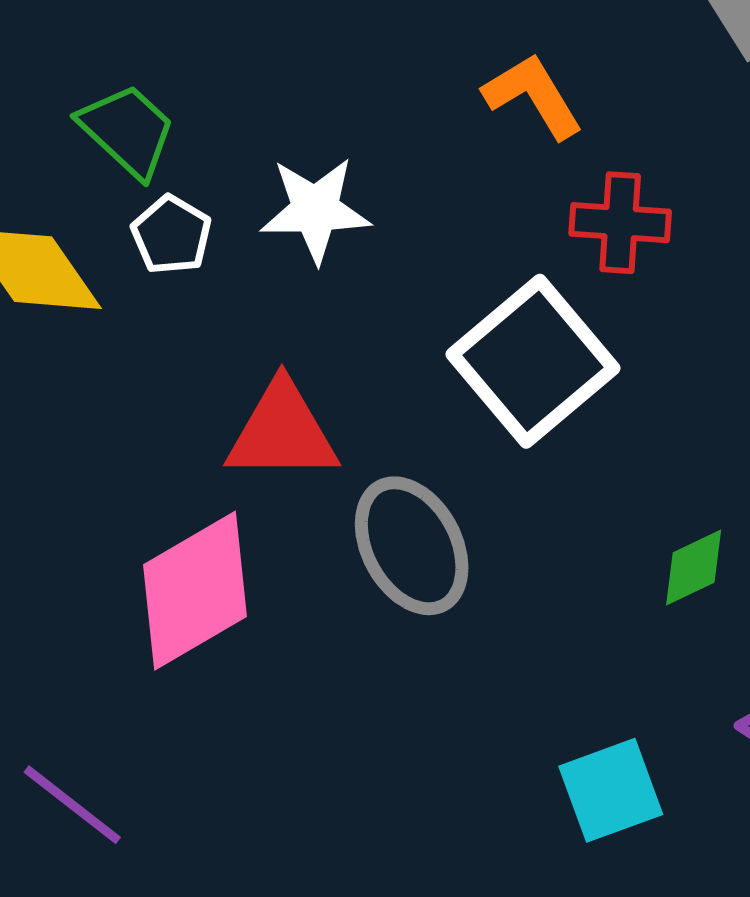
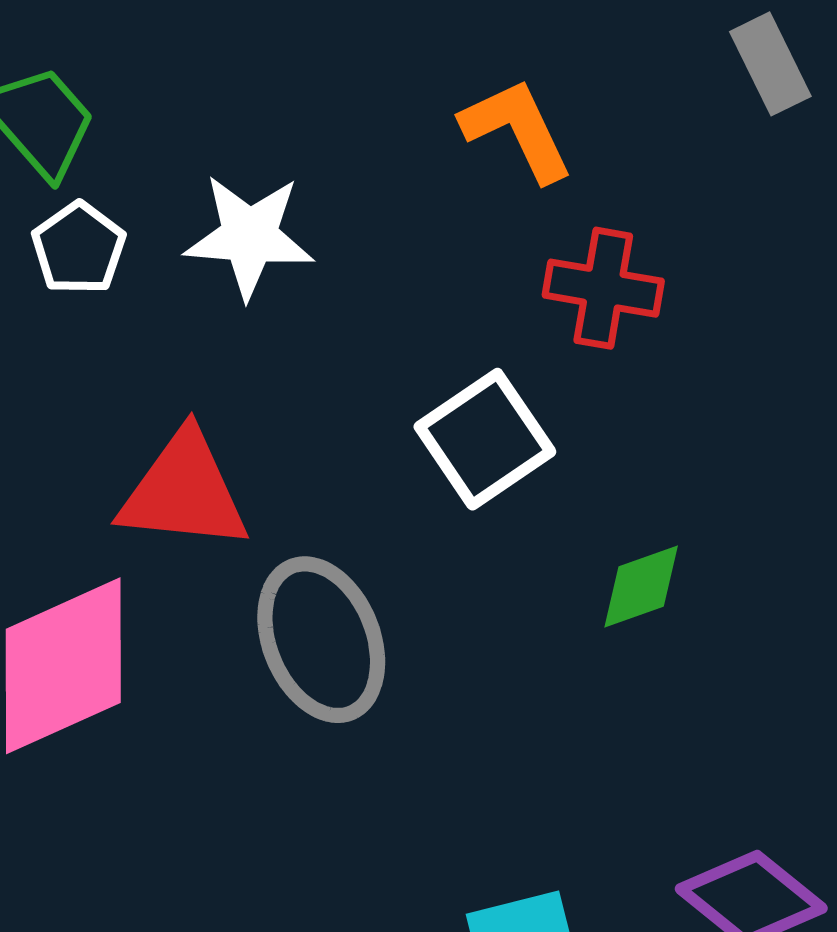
white square: (533, 361) -> (485, 439), size x0.7
green diamond: (694, 567) -> (641, 587), moved

